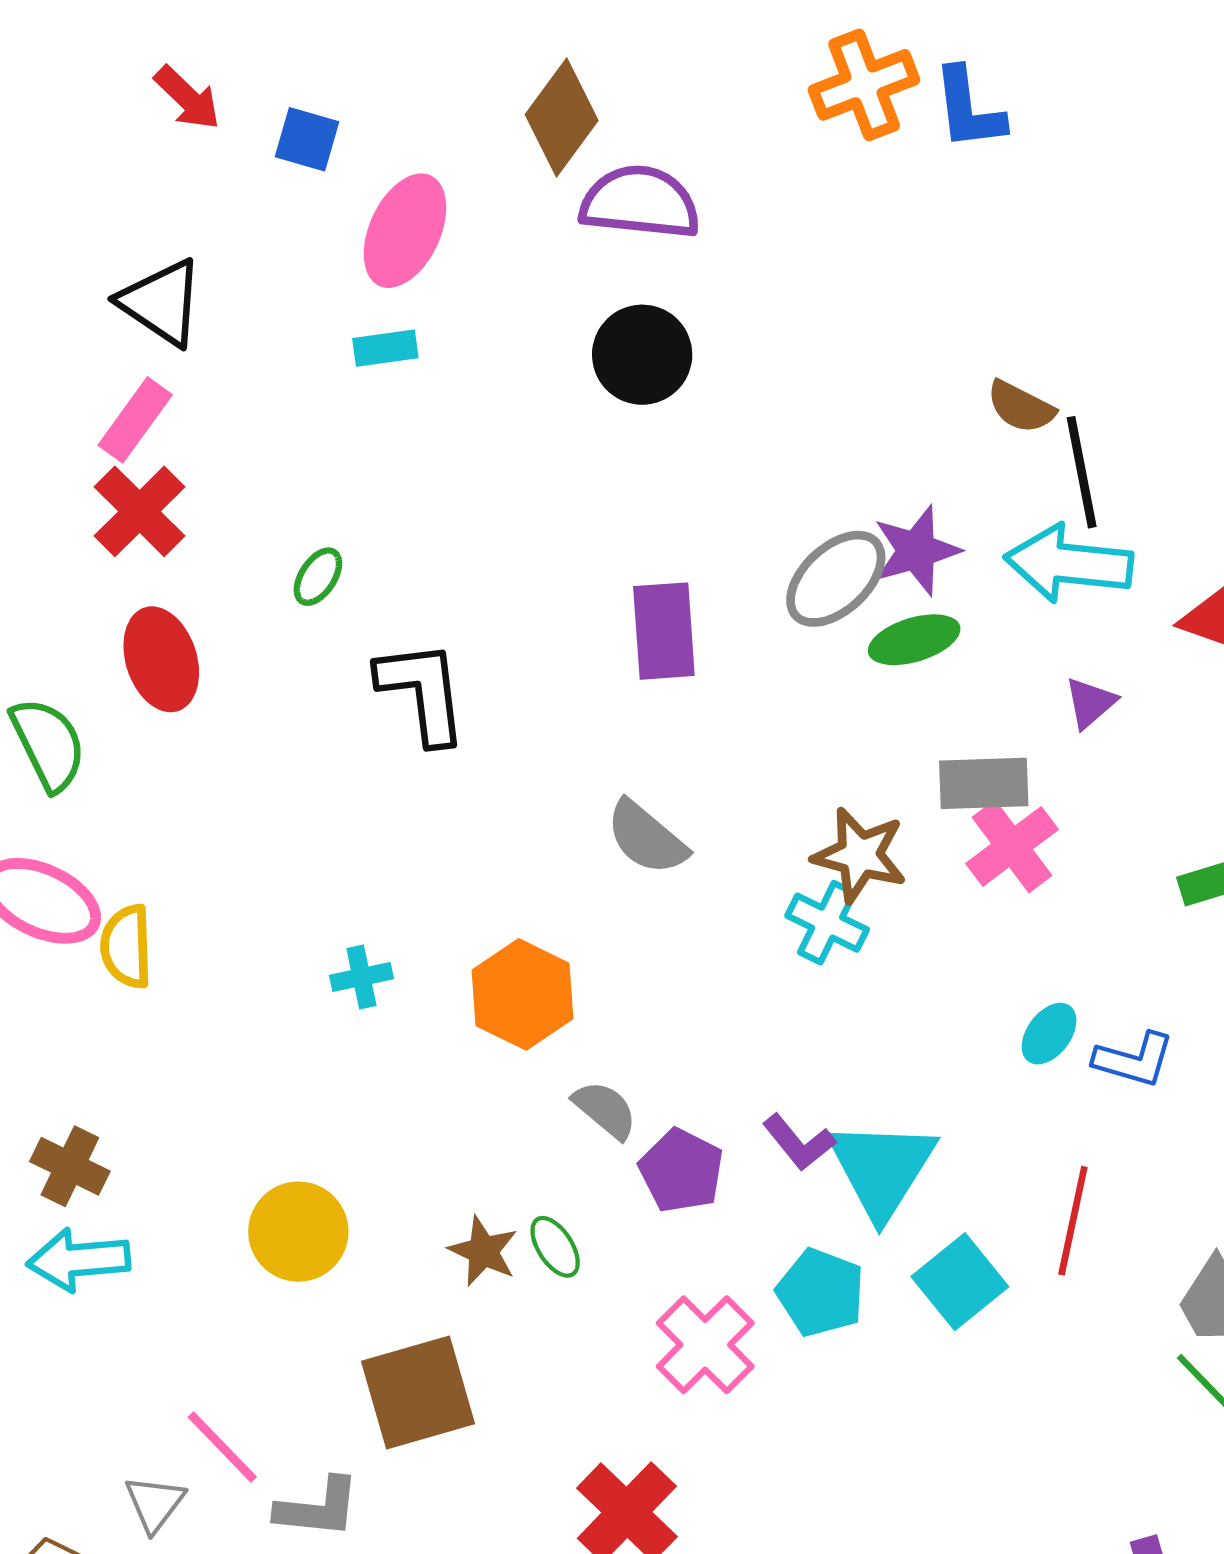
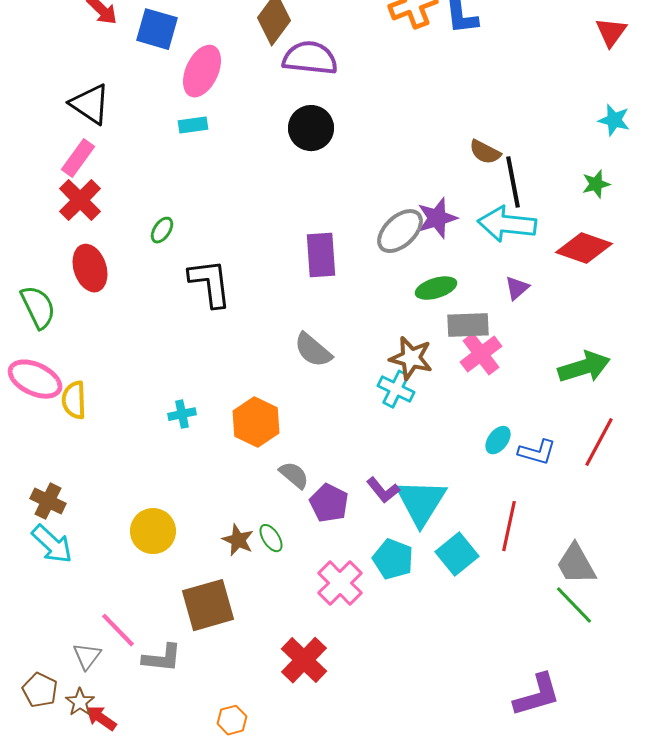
blue square: (307, 139) -> (157, 29), size x1.4
green ellipse: (914, 640) -> (436, 288), moved
cyan arrow: (79, 1260) -> (52, 544), turned -132

